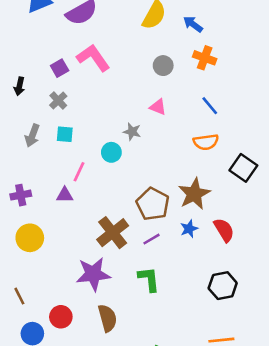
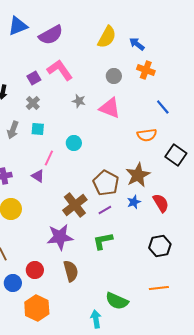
blue line: (210, 106) -> (163, 107), moved
pink triangle: (158, 107) -> (110, 108), size x1.6
gray star: (132, 132) -> (79, 101), moved
purple triangle: (65, 195) -> (38, 176), turned 32
green L-shape: (149, 279) -> (103, 241), turned -95

